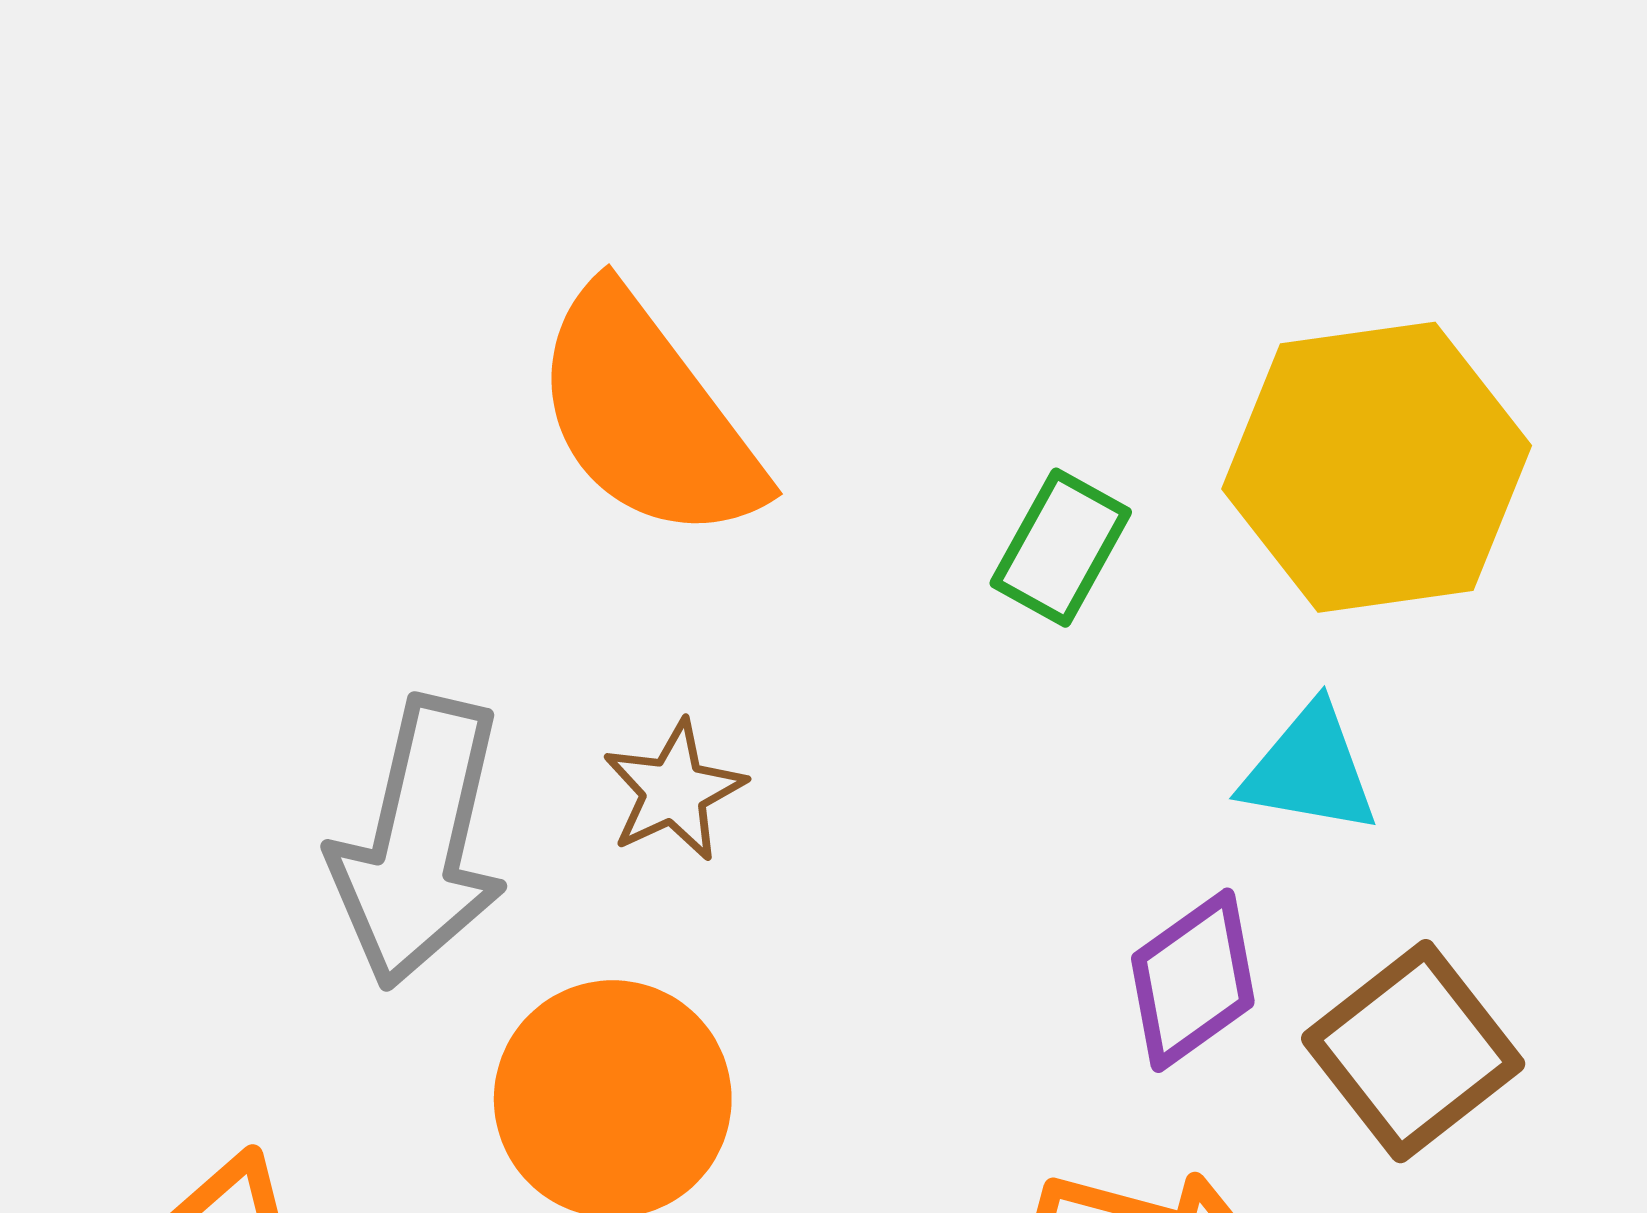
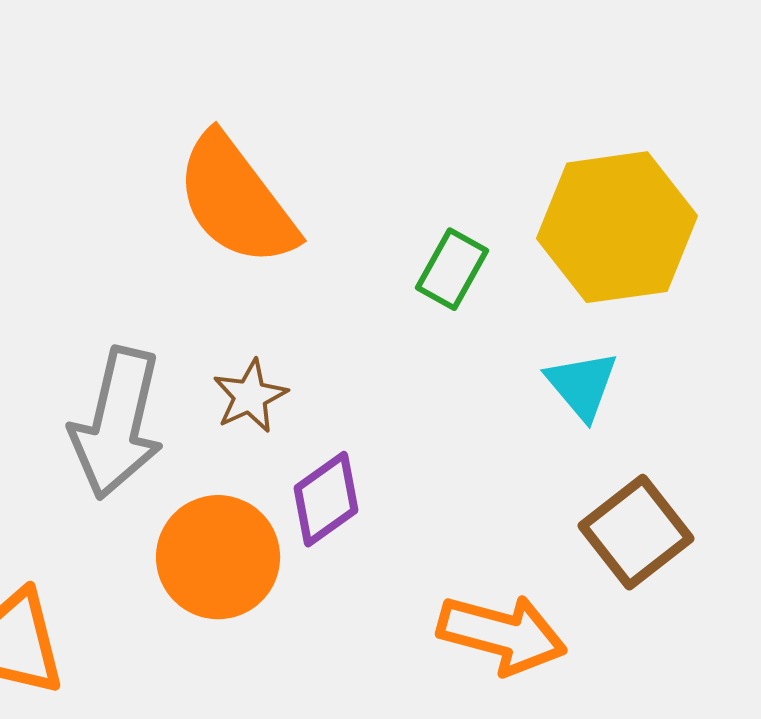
cyan triangle: (1310, 770) -> (582, 385), turned 40
purple diamond: (1193, 980) -> (326, 499), moved

